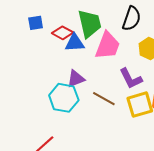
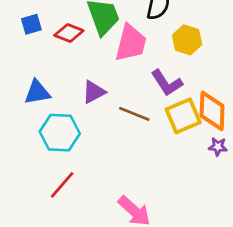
blue triangle: (75, 43) -> (37, 92), moved
cyan hexagon: (64, 98) -> (60, 133), moved

